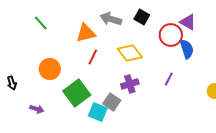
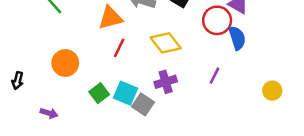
black arrow: (12, 83) -> (18, 81), turned 32
green square: (77, 93) -> (99, 93), size x0.6
cyan square: (98, 112) -> (125, 93), moved

